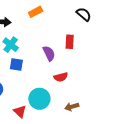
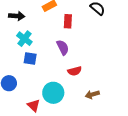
red rectangle: (70, 42) -> (68, 21), moved
brown arrow: (72, 107) -> (92, 94), moved

